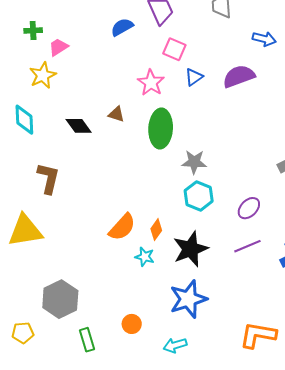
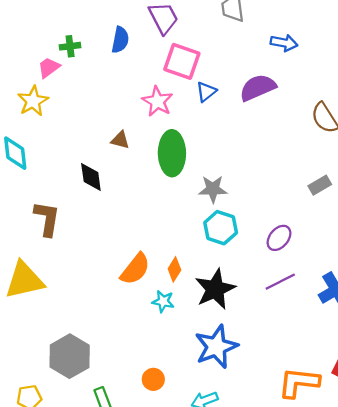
blue semicircle: (122, 27) -> (120, 40), turned 135
green cross: (33, 30) -> (70, 46), moved
pink square: (174, 49) -> (182, 61), size x1.4
black diamond: (79, 126) -> (91, 177), moved, turned 32

